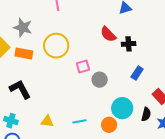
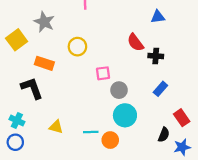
yellow circle: (56, 46) -> (77, 47), size x0.7
orange rectangle: (24, 54) -> (44, 63), moved
cyan circle: (122, 108) -> (125, 115), moved
orange circle: (109, 125) -> (110, 140), moved

